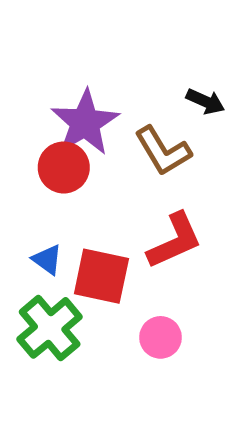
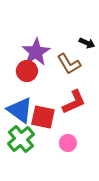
blue triangle: (47, 260) -> (20, 110), size x2.0

